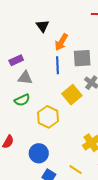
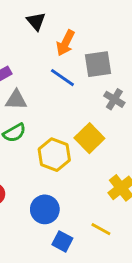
blue line: (57, 65) -> (62, 78), turned -48
yellow square: (72, 95) -> (89, 138), moved

